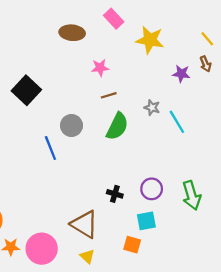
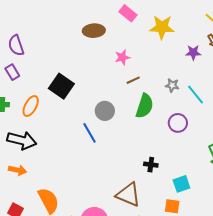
purple circle: (152, 189) -> (178, 123), moved

